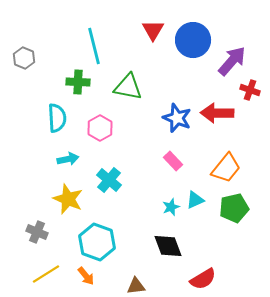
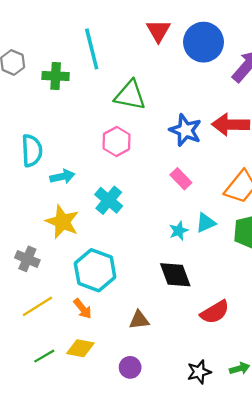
green cross: (78, 82) -> (56, 76), moved
cyan semicircle: (57, 118) -> (32, 151), moved
pink hexagon: (100, 128) -> (117, 142), moved

